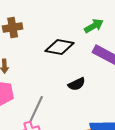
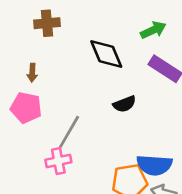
black diamond: (60, 47) -> (106, 54), turned 52

